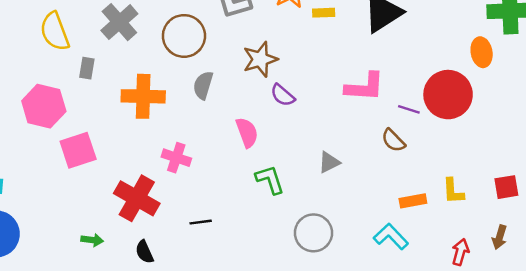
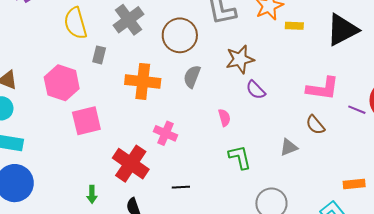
pink semicircle: (247, 132) -> (224, 118), size x0.7
brown semicircle: (393, 140) -> (315, 125), moved
green arrow: (92, 240) -> (92, 194), turned 78

